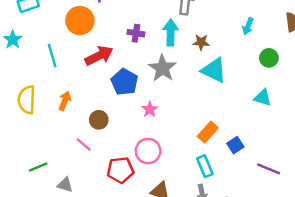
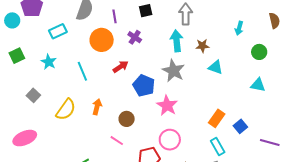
purple cross: (136, 33) -> (135, 37), moved, turned 32
red arrow: (99, 56) -> (121, 67), size x0.7
cyan triangle: (214, 70) -> (216, 67), size x0.7
yellow semicircle: (27, 100) -> (66, 110), turned -140
pink star: (150, 109) -> (167, 105), size x1.5

